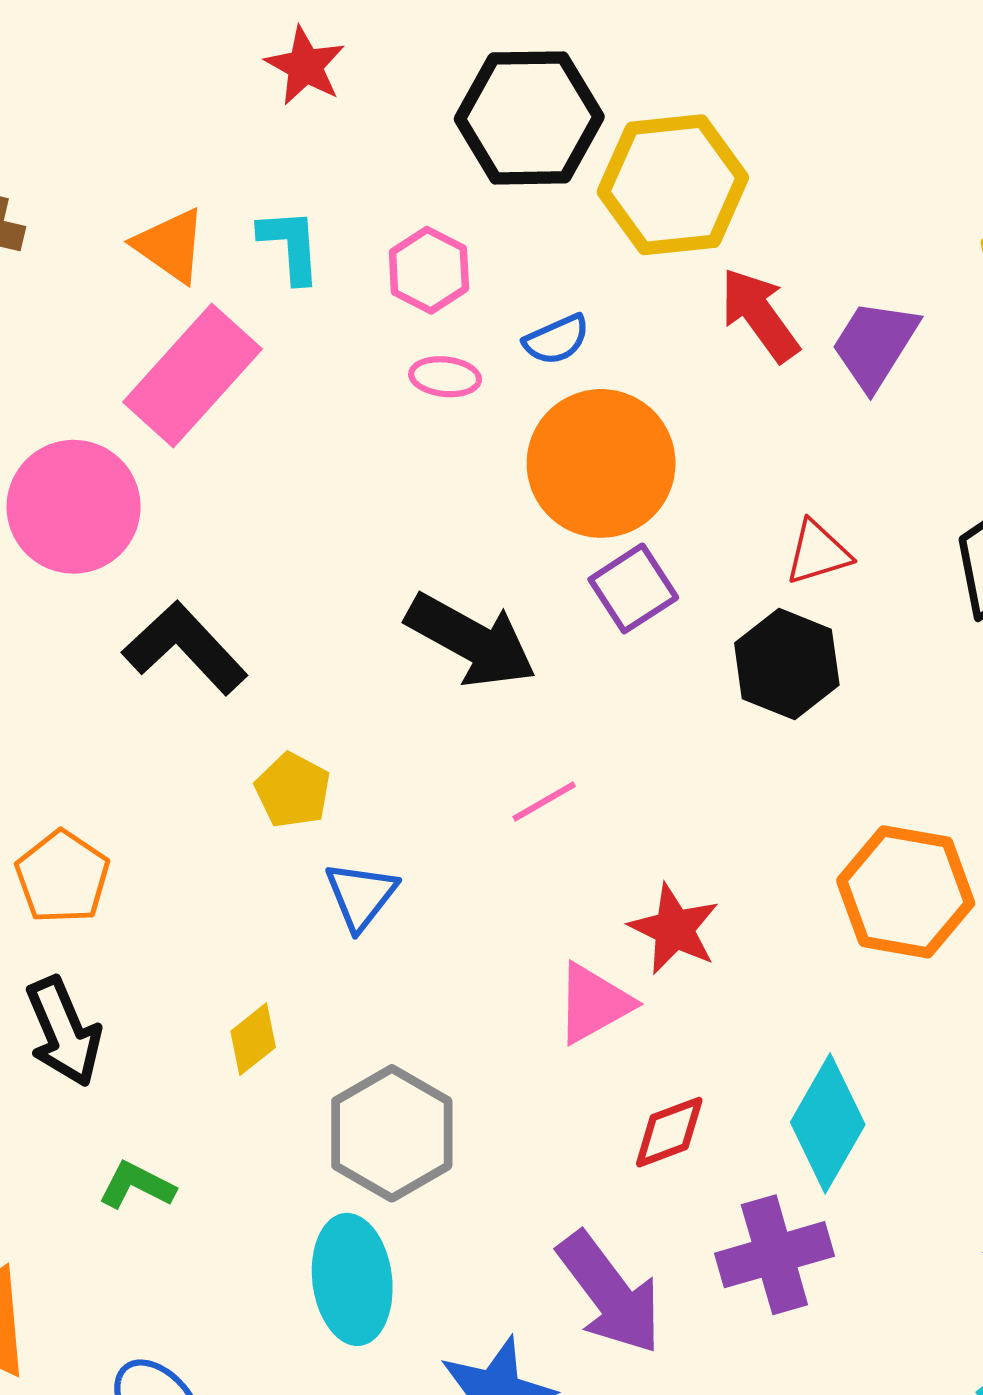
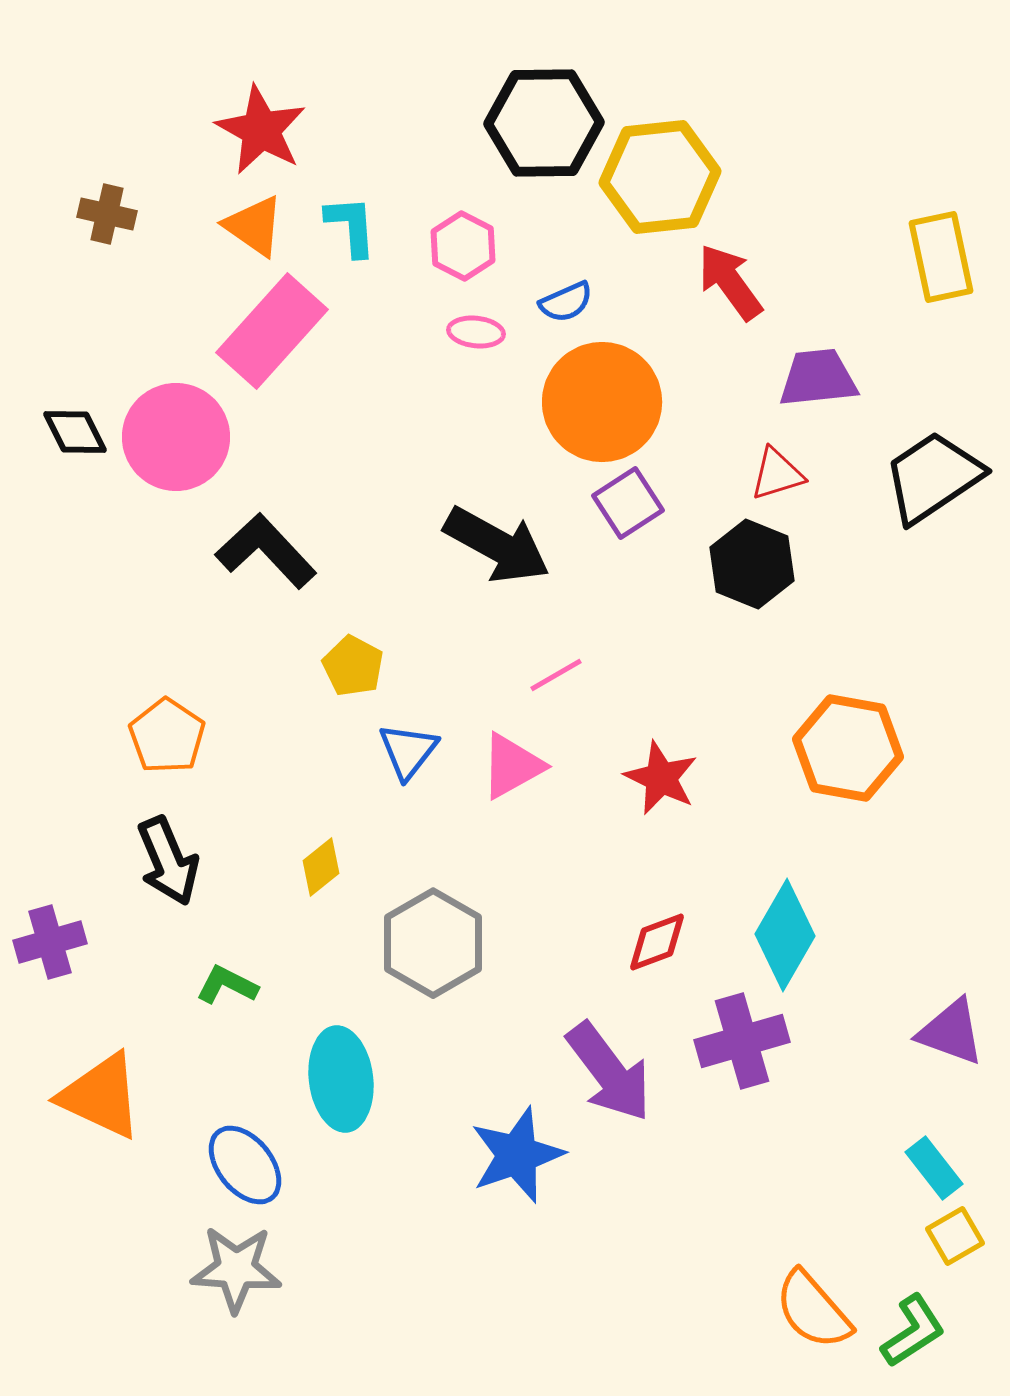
red star: (305, 66) -> (261, 130), moved, size x1.4
purple trapezoid: (875, 345) -> (818, 378), moved, turned 52
pink triangle: (594, 1003) -> (512, 766), moved
cyan ellipse: (352, 1279) -> (341, 1079), moved

